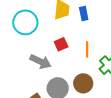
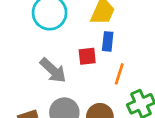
blue rectangle: (84, 14) -> (108, 41), moved

